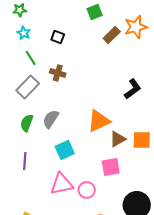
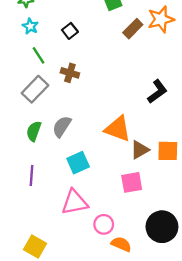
black square: (58, 37) -> (70, 31), turned 32
orange triangle: (99, 121) -> (118, 129), turned 45
pink circle: (87, 190) -> (104, 224), moved

